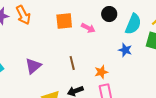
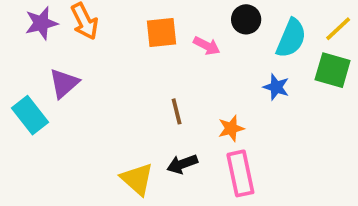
purple triangle: (33, 66) -> (64, 83), moved

